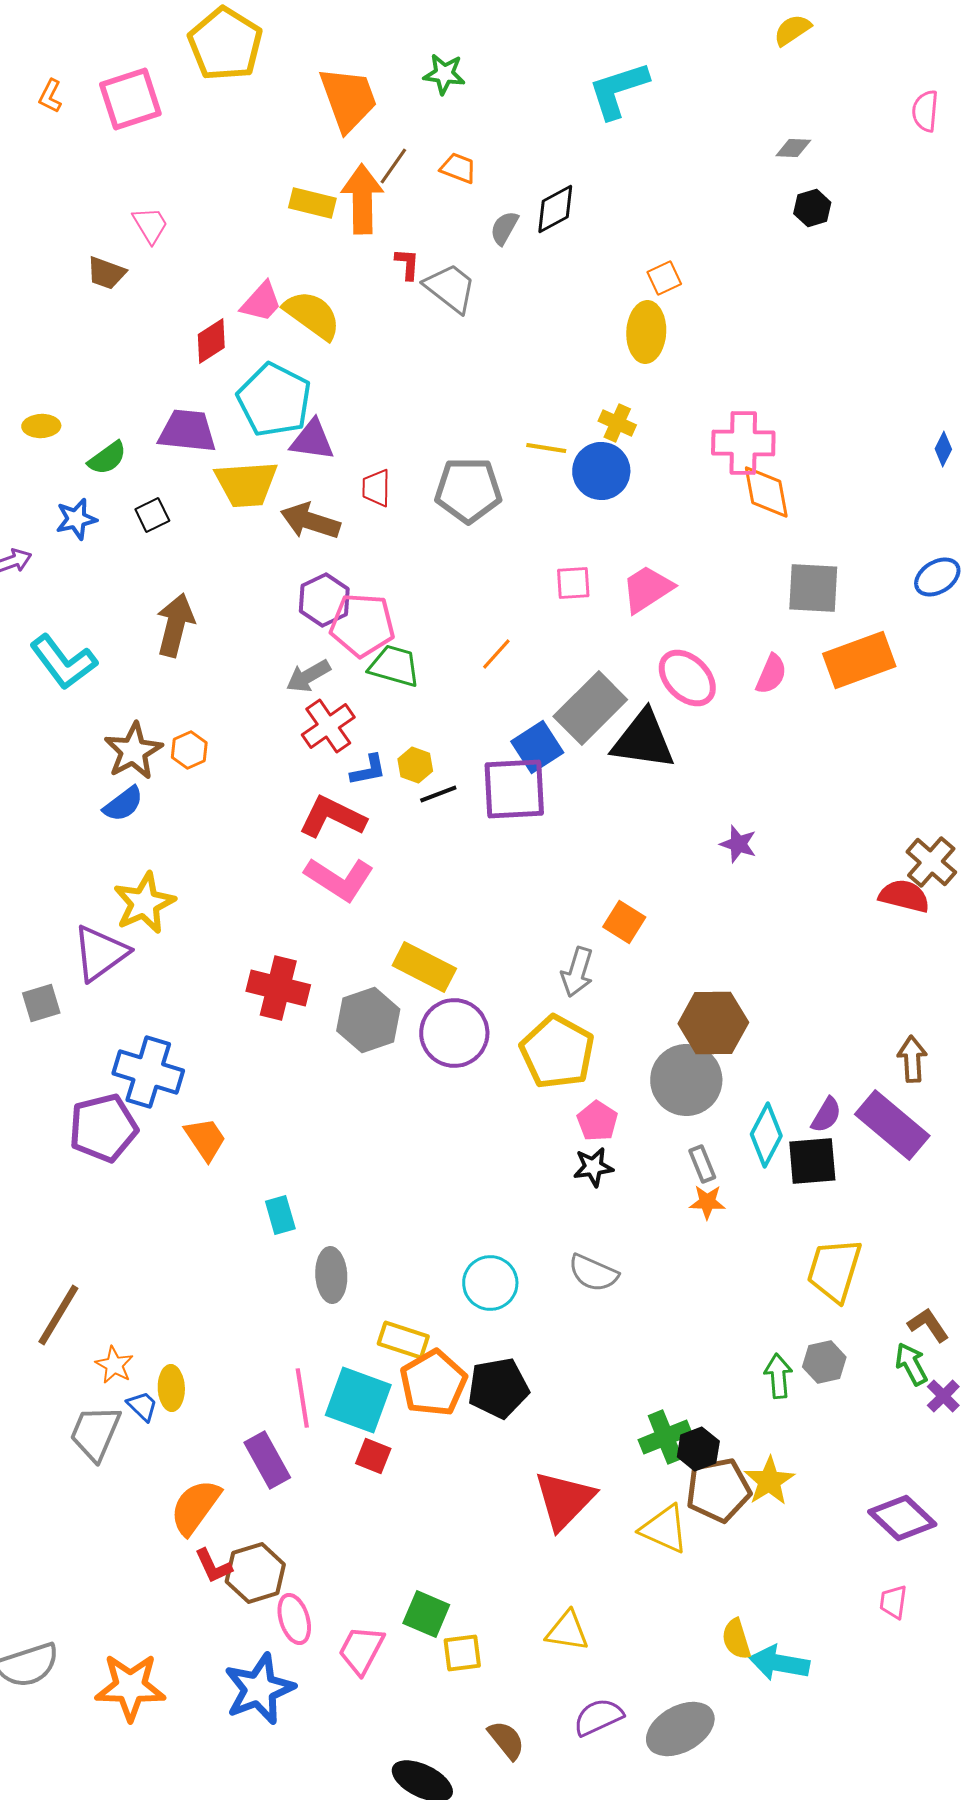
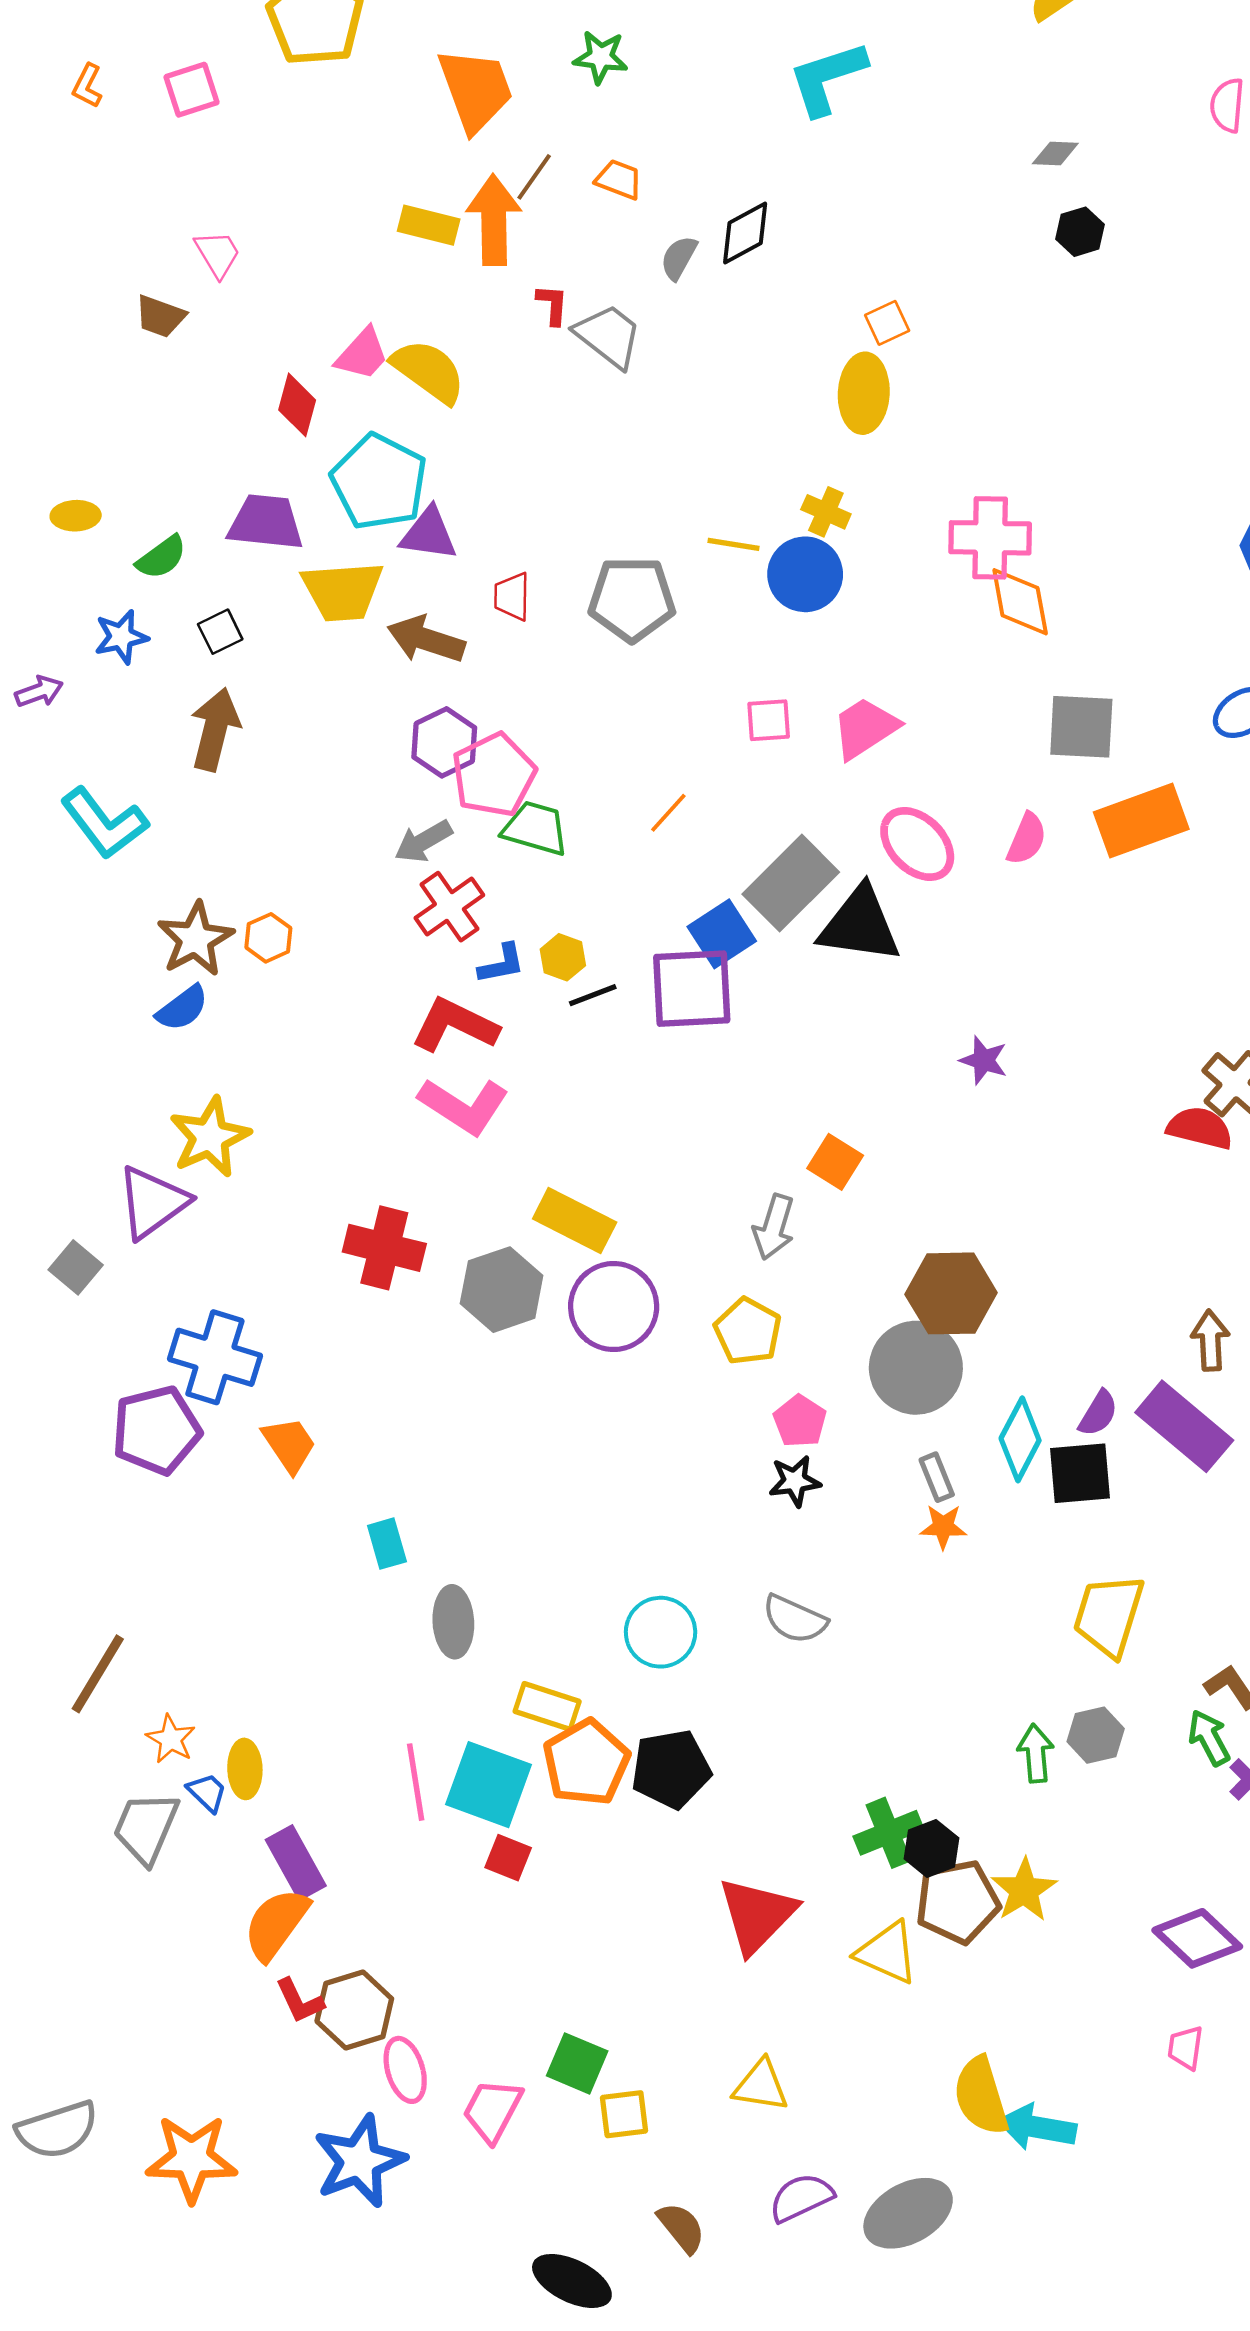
pink square: (130, 99) -> (192, 90), size x0.7
red diamond: (211, 341) -> (297, 405), turned -42
brown arrow: (175, 625) -> (215, 729), moved
pink pentagon: (362, 625) -> (494, 775), turned -30
gray square: (41, 1003) -> (76, 1267), turned -33
yellow pentagon: (557, 1052) -> (748, 1331), size x0.7
purple rectangle: (267, 1460) -> (296, 1863), moved
yellow semicircle: (736, 1639) -> (981, 2096), size x1.5

